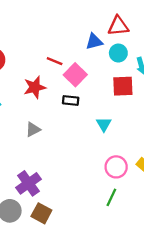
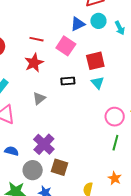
blue triangle: (94, 41) -> (78, 24), moved
red line: (55, 61) -> (36, 39), moved
red square: (123, 86) -> (95, 61), moved
black rectangle: (71, 100) -> (68, 81), moved

